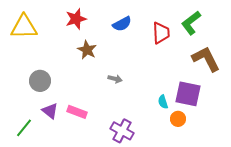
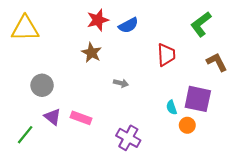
red star: (76, 19) -> (98, 20), moved
red trapezoid: (161, 33) -> (166, 55), moved
brown L-shape: (206, 59) -> (217, 62), size x0.7

